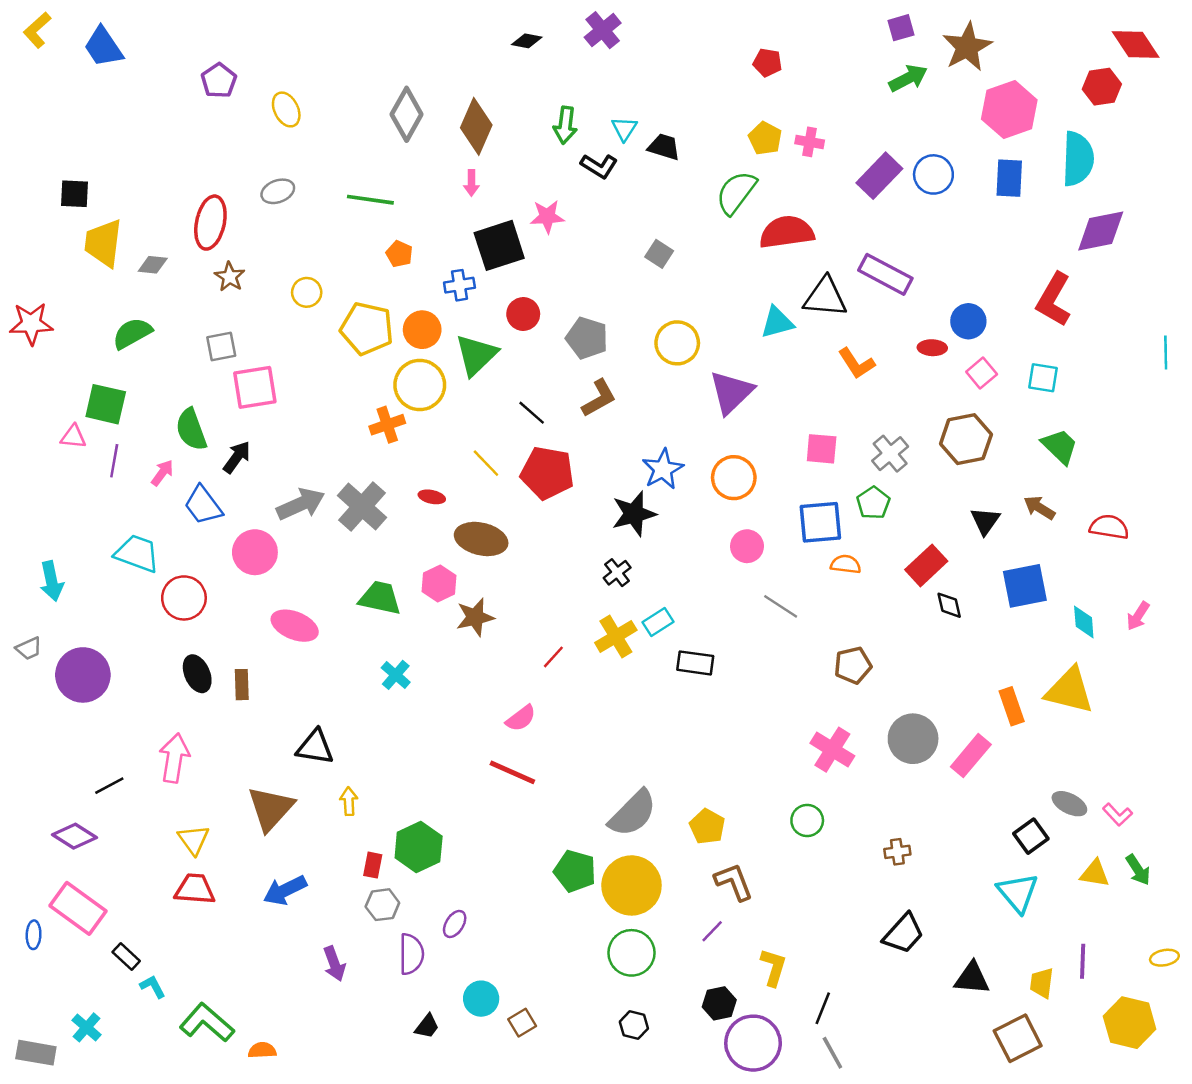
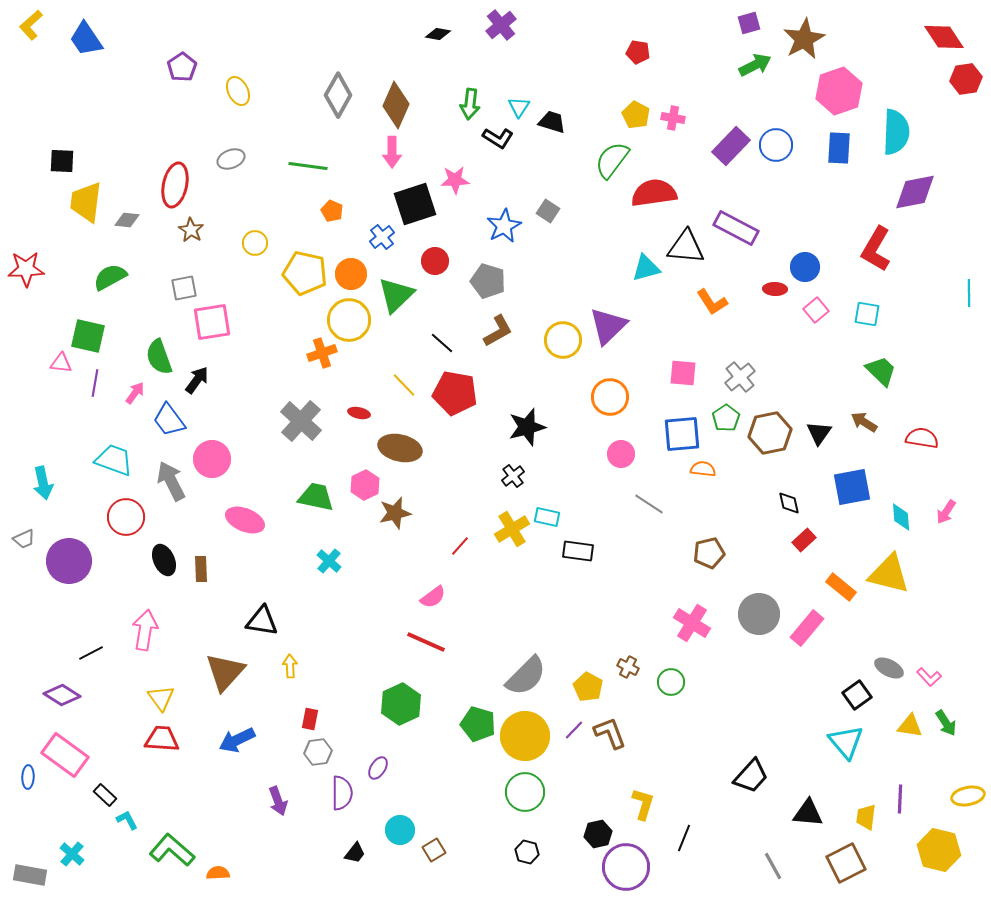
red hexagon: (1102, 87) -> (966, 79), moved
pink arrow: (471, 183) -> (392, 152), size x1.4
blue cross: (459, 285) -> (382, 237), turned -30
yellow circle: (677, 343) -> (563, 340), moved
brown hexagon: (966, 439) -> (770, 433), moved
blue star: (663, 469) -> (504, 226), moved
gray arrow: (301, 504) -> (171, 481), moved, turned -93
red rectangle: (926, 565) -> (804, 540), moved, size x0.7
red circle: (184, 598) -> (126, 517), moved
cyan rectangle: (658, 622) -> (547, 517), turned 45
orange rectangle: (1012, 706) -> (841, 587), turned -32
green hexagon: (419, 847) -> (401, 704), moved
brown cross: (897, 852) -> (628, 667), moved, turned 35
purple line: (712, 931) -> (574, 730), moved
yellow ellipse: (1164, 958) -> (968, 796), size x1.4
gray line: (832, 1053) -> (773, 866), moved

